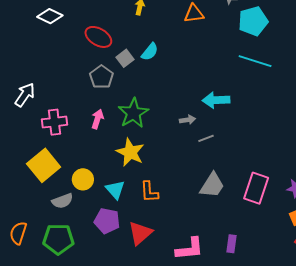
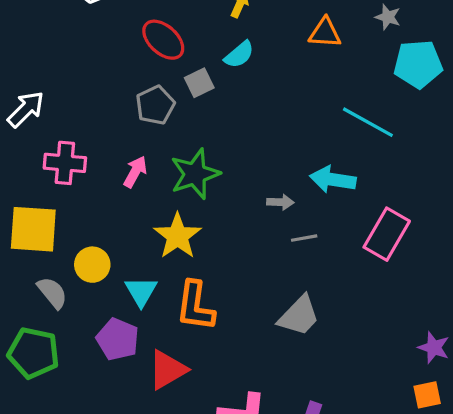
cyan semicircle: (150, 52) -> (239, 55), moved
cyan line: (255, 61) -> (368, 122), moved
yellow square: (44, 165) -> (33, 229), turned 32
pink rectangle: (256, 188) -> (387, 234), moved
orange L-shape: (149, 192) -> (195, 306), size x1.4
gray semicircle: (62, 201) -> (52, 293), turned -120

